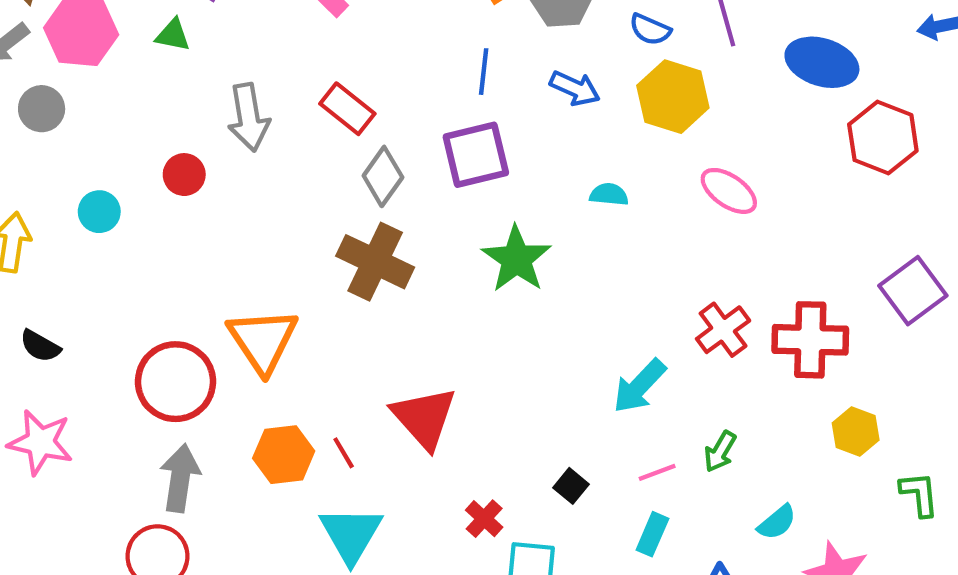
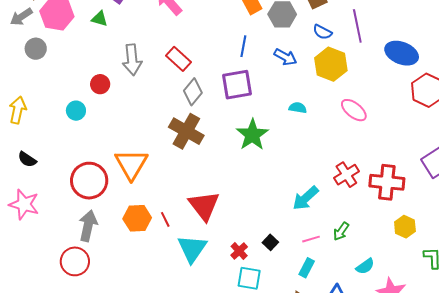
cyan circle: (99, 212) -> (76, 111), moved
red cross: (484, 519) -> (239, 251), moved
cyan triangle: (351, 534) -> (192, 249), moved

